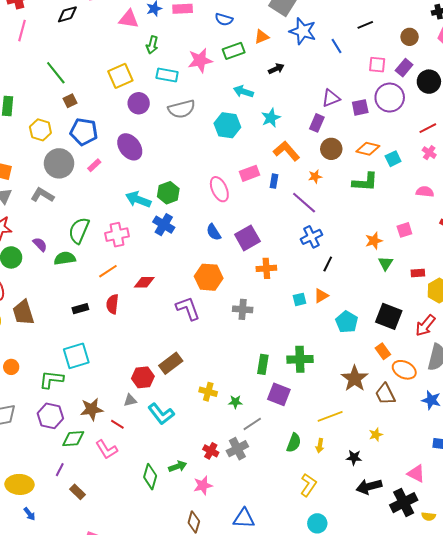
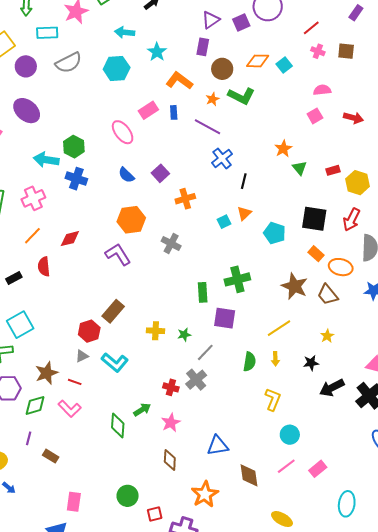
green L-shape: (365, 182) -> (241, 96), moved, turned 36
pink square: (404, 230) -> (315, 116), moved
purple square: (247, 238) -> (160, 173), size x0.7
gray cross: (243, 309) -> (171, 244), turned 36

